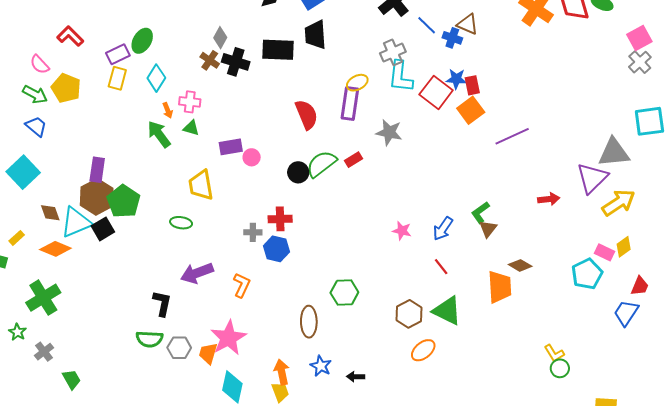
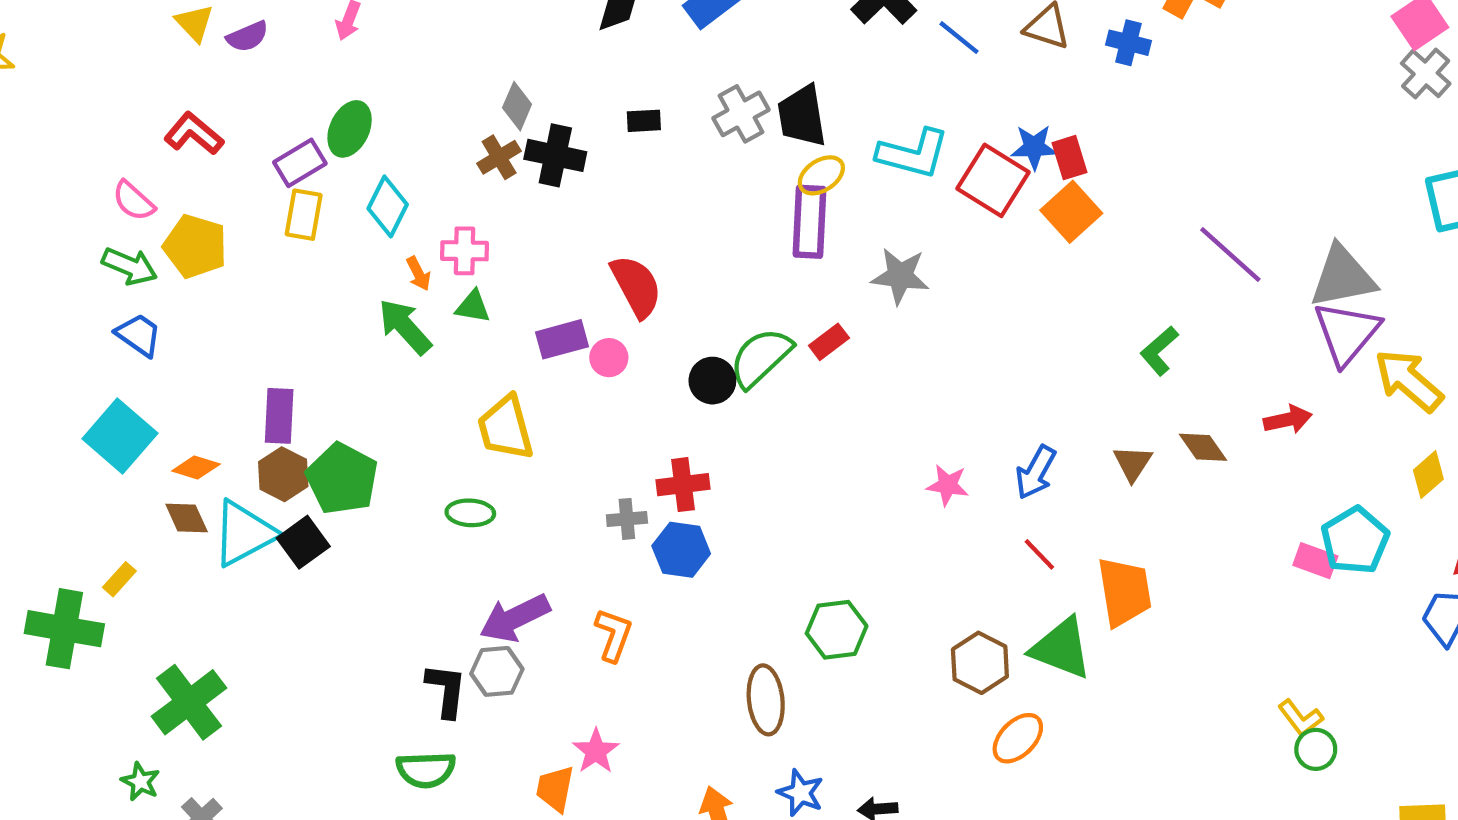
black trapezoid: (315, 35) -> (802, 116), moved
blue cross: (452, 38) -> (1128, 43), moved
black rectangle: (278, 50) -> (644, 121), size x0.5
gray cross: (393, 52) -> (741, 114), moved
brown cross: (210, 60) -> (499, 157), turned 30
cyan L-shape: (400, 77) -> (913, 154), turned -76
red semicircle: (307, 115) -> (636, 286), moved
purple line: (512, 136) -> (1230, 254), moved, turned 72
gray triangle: (614, 152) -> (1343, 277), moved
brown hexagon: (97, 197) -> (283, 474), size x0.7
red arrow: (549, 199) -> (1288, 420), moved
yellow arrow: (619, 203) -> (1409, 381), turned -100
green L-shape: (480, 212) -> (1159, 351), moved
orange diamond: (55, 249) -> (196, 467), moved, size x0.7
pink rectangle: (604, 252) -> (1315, 561), moved
brown diamond: (520, 265) -> (1203, 447), moved, turned 30
orange trapezoid: (500, 287) -> (1124, 592), moved
pink star: (228, 338) -> (596, 751), size x0.6
gray hexagon: (179, 348) -> (497, 671), moved

